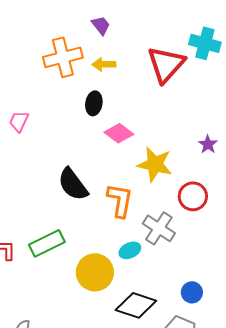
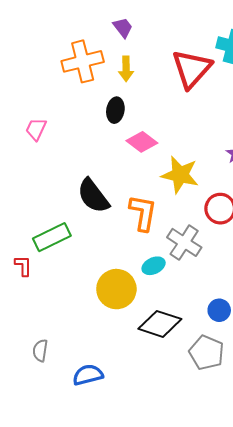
yellow arrow: (104, 64) -> (126, 69), turned -90
green rectangle: (47, 243) -> (52, 237), moved

